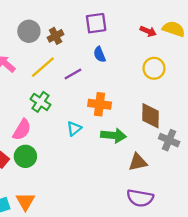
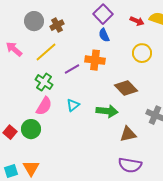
purple square: (96, 23) -> (103, 14), moved, turned -36
blue semicircle: (100, 54) -> (104, 35), moved
purple line: (73, 74) -> (72, 69), moved
orange cross: (100, 104) -> (95, 60), moved
brown diamond: (150, 116) -> (126, 88), moved, turned -45
pink semicircle: (22, 130) -> (44, 106), moved

